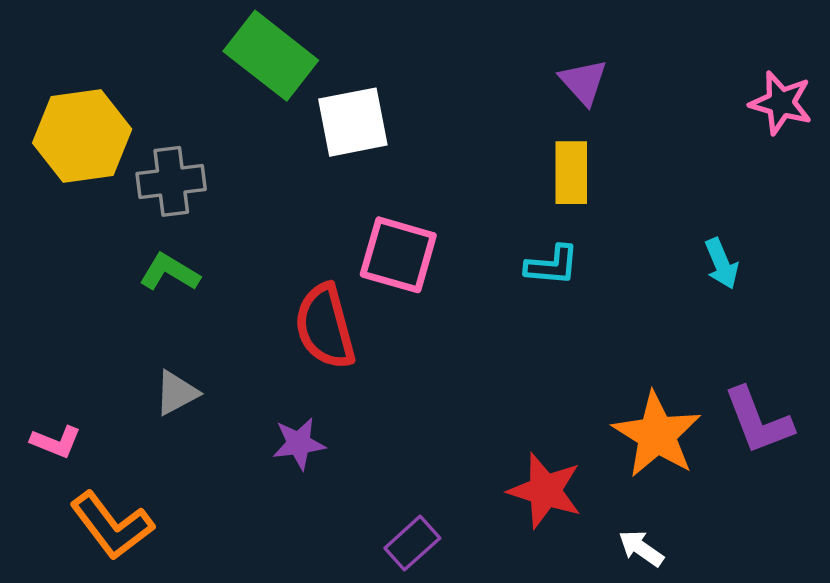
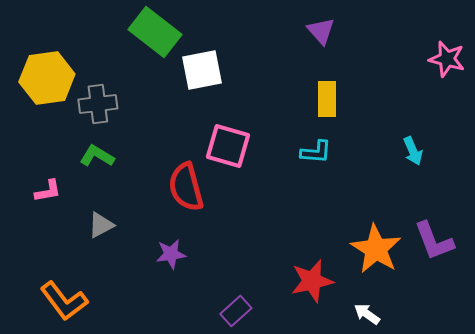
purple triangle: (583, 82) -> (321, 31), moved
pink L-shape: (56, 442) -> (48, 191), moved, turned -32
red star: (545, 491) -> (312, 281), turned -30

